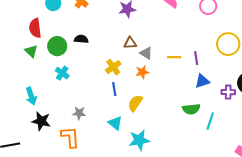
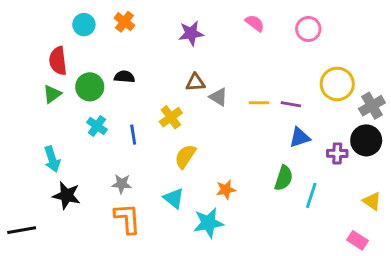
green triangle: (31, 51) -> (52, 94), turned 40
purple line: (196, 58) -> (291, 104), turned -72
orange star: (142, 72) -> (226, 190), moved
blue line: (114, 89) -> (133, 135), moved
yellow semicircle: (135, 103) -> (185, 156), moved
green semicircle: (191, 109) -> (284, 178), turned -66
orange L-shape: (70, 137) -> (127, 219), moved

